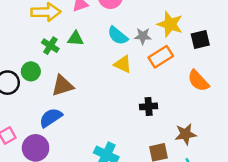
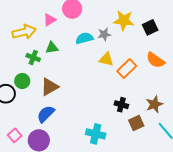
cyan semicircle: (118, 36) -> (84, 38), turned 138
orange rectangle: (161, 57) -> (127, 68), moved
yellow triangle: (123, 64) -> (106, 59), moved
black cross: (149, 106) -> (121, 105), moved, turned 32

